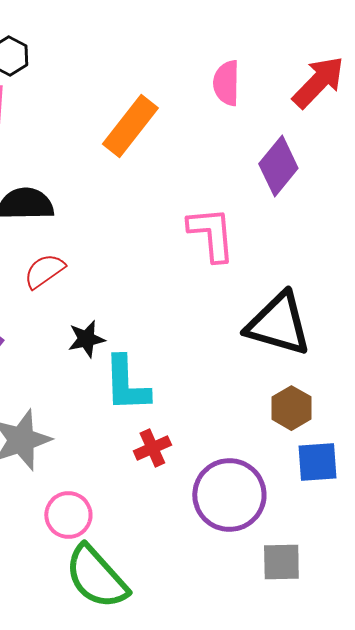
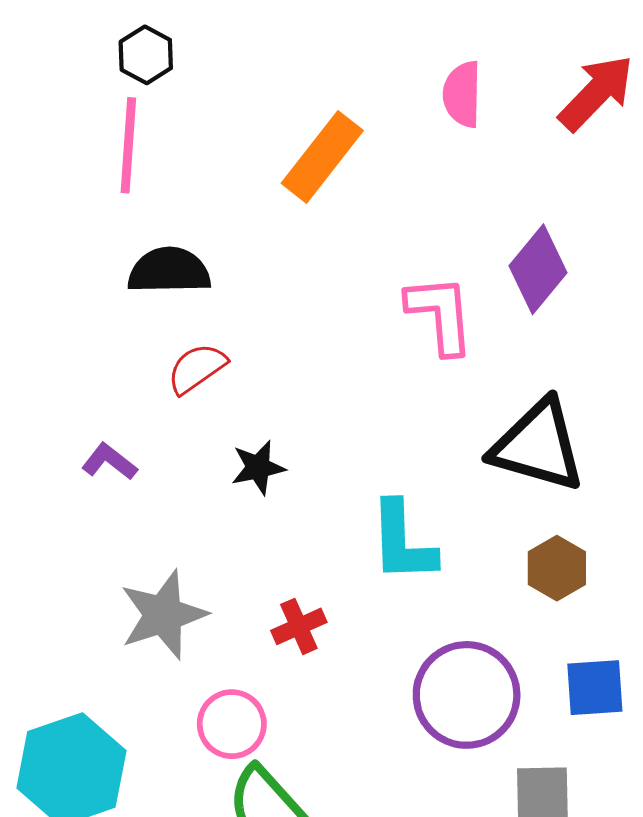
purple diamond: (278, 166) -> (538, 269), moved
cyan L-shape: (126, 384) -> (402, 542), moved
red cross: (152, 448) -> (299, 626), moved
blue square: (317, 462) -> (595, 688), moved

